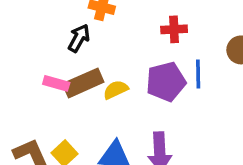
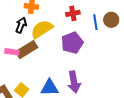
blue line: (198, 74) -> (95, 22), moved
yellow semicircle: (116, 90) -> (42, 29), moved, size x1.6

